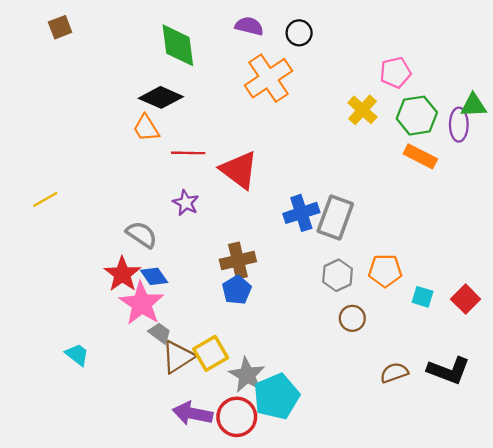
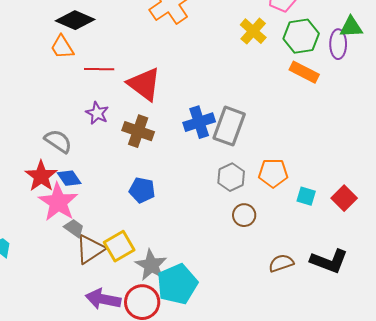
brown cross: (238, 261) -> (138, 131), moved, turned 32
blue pentagon: (237, 290) -> (142, 190), turned -30

